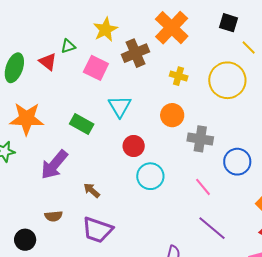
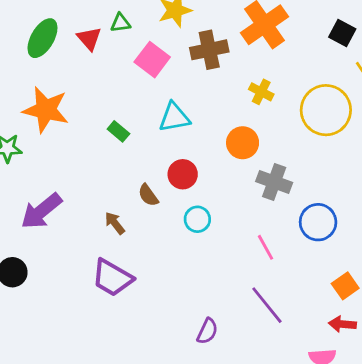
cyan triangle: (120, 106) -> (174, 117), turned 40
green rectangle: (82, 124) -> (118, 131), size x0.7
purple arrow: (54, 165) -> (41, 211), moved
cyan circle: (150, 176) -> (197, 219), size x0.7
brown semicircle: (53, 216) -> (148, 195), moved, turned 48

